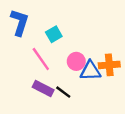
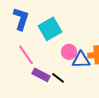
cyan square: (54, 34) -> (50, 29), size x1.6
pink line: (41, 59) -> (26, 55), moved

